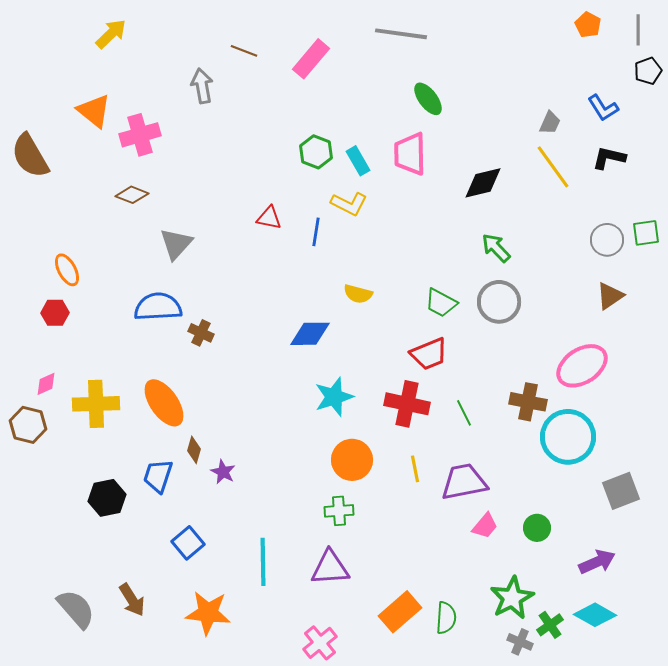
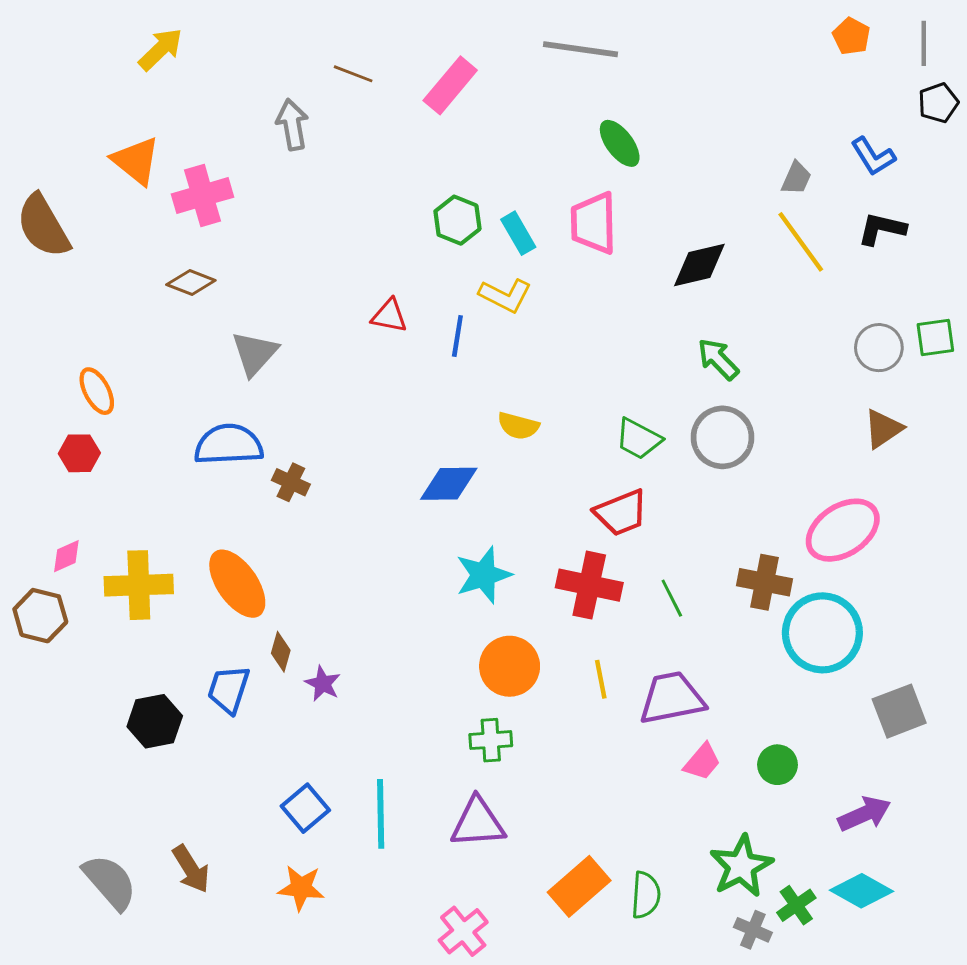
blue square: (188, 543) -> (305, 808), moved
orange star: (208, 613) -> (301, 888), size x0.7

